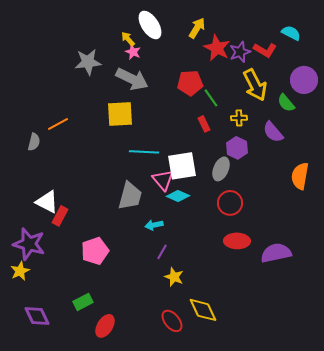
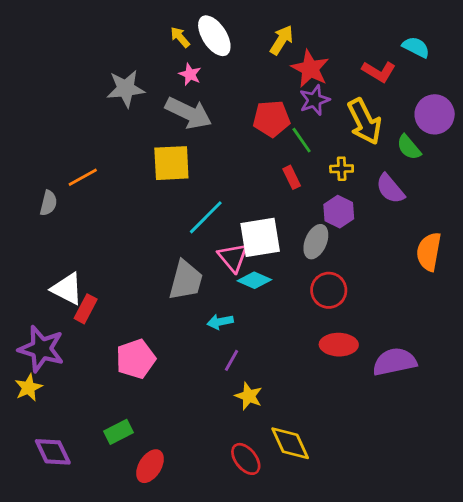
yellow arrow: (128, 39) -> (180, 37), moved
purple star: (240, 52) -> (314, 100), moved
cyan line: (144, 152) -> (206, 217), turned -48

